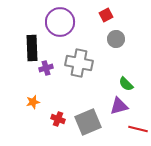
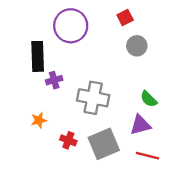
gray cross: (79, 63) -> (93, 98), moved
red line: (138, 129) -> (147, 156), moved

